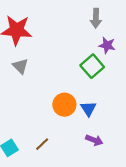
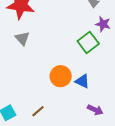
blue triangle: (88, 109) -> (82, 81), turned -35
purple arrow: (94, 140) -> (95, 110), moved

